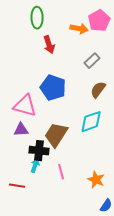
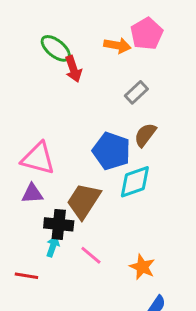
green ellipse: (37, 18) -> (56, 48), moved, turned -50
blue pentagon: (53, 88) -> (111, 151), moved
pink line: (61, 172) -> (91, 255), turned -35

